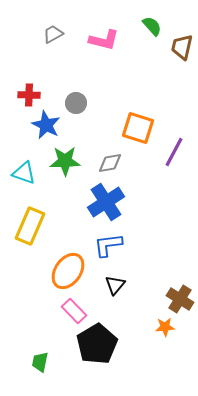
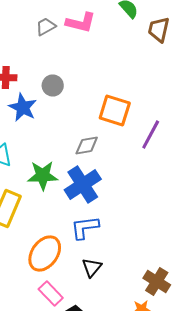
gray trapezoid: (53, 34) -> (46, 26), moved
green star: (65, 161) -> (43, 176), moved

